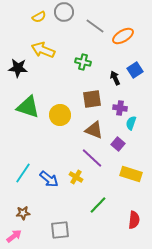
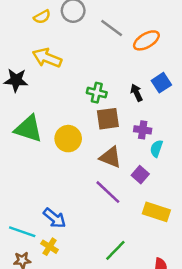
green cross: (83, 62) -> (97, 93), moved
cyan line: (23, 173) -> (22, 232), moved, turned 75
yellow cross: (76, 177) -> (50, 247), moved

